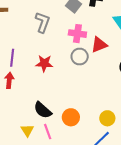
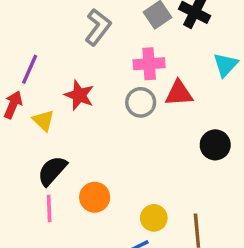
pink cross: (77, 34) -> (149, 64), turned -30
black semicircle: (43, 110) -> (52, 171), turned 72
yellow triangle: (27, 130) -> (43, 120), moved, turned -32

